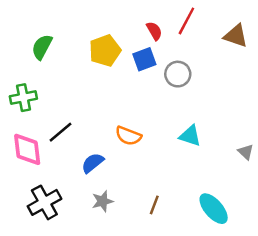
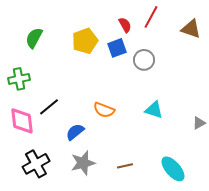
gray triangle: (246, 152) -> (199, 123), turned 48
gray star: (102, 201) -> (83, 163), size x1.4
brown line: (154, 205) -> (125, 166), turned 56

